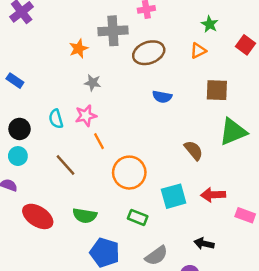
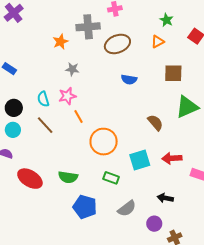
brown line: (66, 165) -> (45, 125), moved

